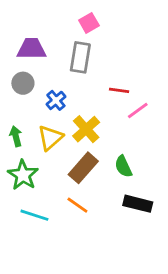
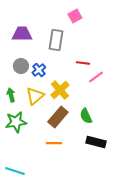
pink square: (89, 23) -> (75, 16), moved
gray circle: (23, 83) -> (21, 66), moved
green star: (23, 175) -> (16, 122), turned 30
orange line: (77, 205) -> (54, 143), turned -35
cyan line: (34, 215) -> (15, 171), moved

